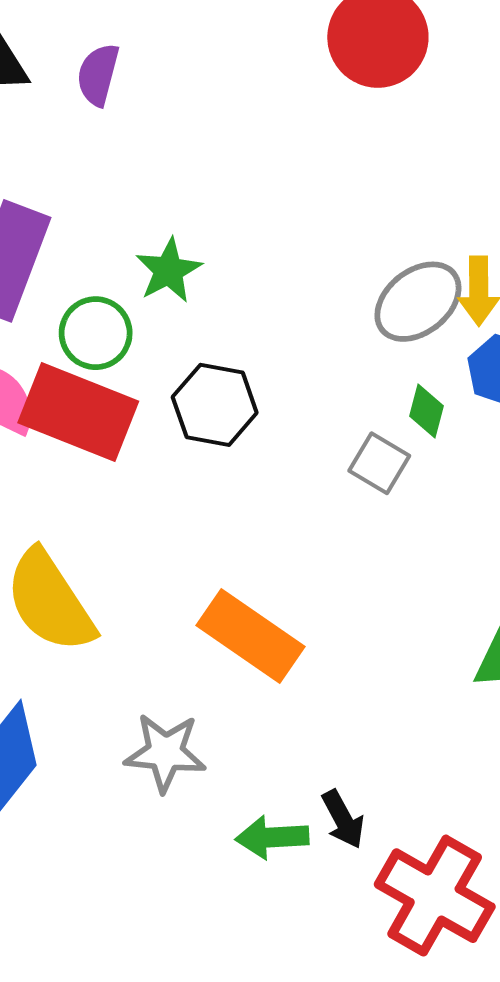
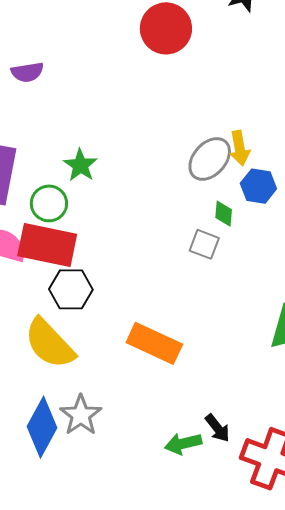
purple semicircle: (98, 75) -> (27, 72), turned -104
black hexagon: (215, 405) -> (71, 289), moved
gray star: (165, 753) -> (81, 415), moved, turned -30

